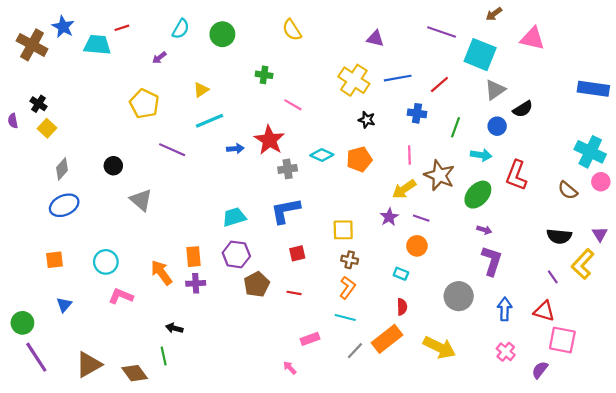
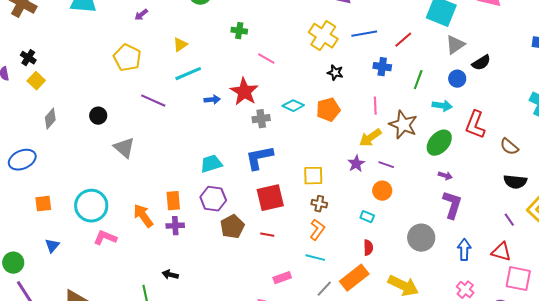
brown semicircle: (568, 190) -> (509, 147), moved
blue ellipse: (64, 205) -> (22, 160), moved
red square: (297, 253) -> (270, 198), size x1.8
cyan circle: (106, 262) -> (91, 206), size x1.4
black arrow: (174, 328) -> (170, 275), moved

